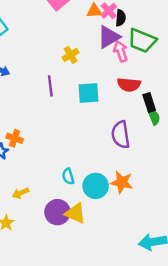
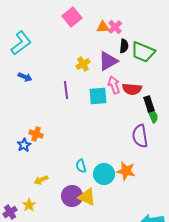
black semicircle: (121, 18) -> (124, 46), moved
purple triangle: (109, 37) -> (108, 61), moved
pink arrow: (121, 51) -> (114, 85), moved
purple semicircle: (121, 135) -> (140, 136), moved

